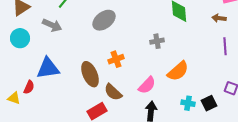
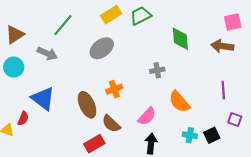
brown arrow: (219, 18) -> (222, 46), size x1.5
purple line: (225, 46) -> (223, 90), moved
blue triangle: (48, 68) -> (43, 99), turned 45
orange semicircle: (178, 71) -> (179, 102), turned 90

